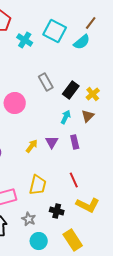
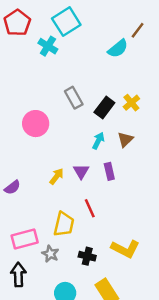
brown line: (91, 23) -> (138, 30), moved
cyan square: (55, 31) -> (66, 22), moved, turned 30
yellow cross: (93, 94) -> (131, 103), moved
red line: (74, 180) -> (90, 208), moved
gray star: (29, 219) -> (50, 254), moved

